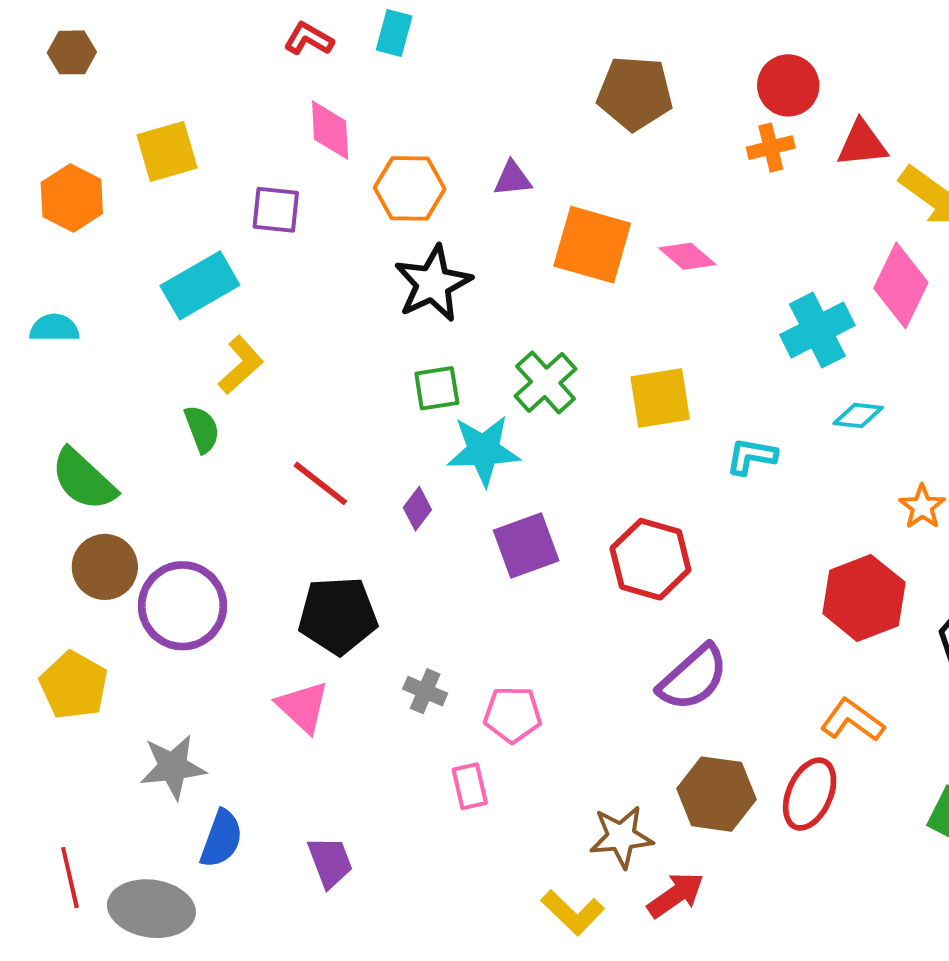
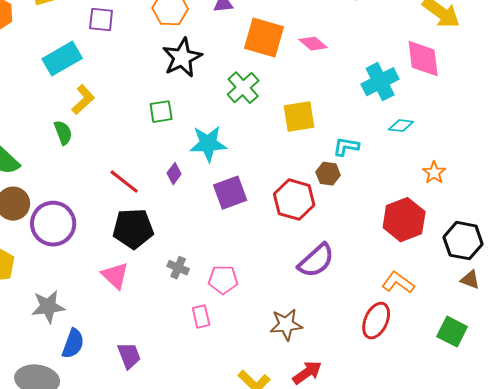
pink diamond: (901, 285) -> (423, 59), turned -33
green cross: (546, 382) -> (243, 88), moved
green square: (437, 388) -> (161, 112), moved
red line: (320, 483) -> (124, 182), moved
brown hexagon: (716, 794) -> (328, 174), moved, size x0.6
brown star: (621, 837) -> (286, 325), moved

